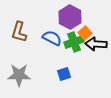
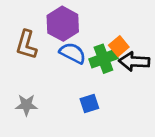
purple hexagon: (70, 17) -> (63, 24), moved
gray star: (19, 75) -> (26, 105), size x0.7

